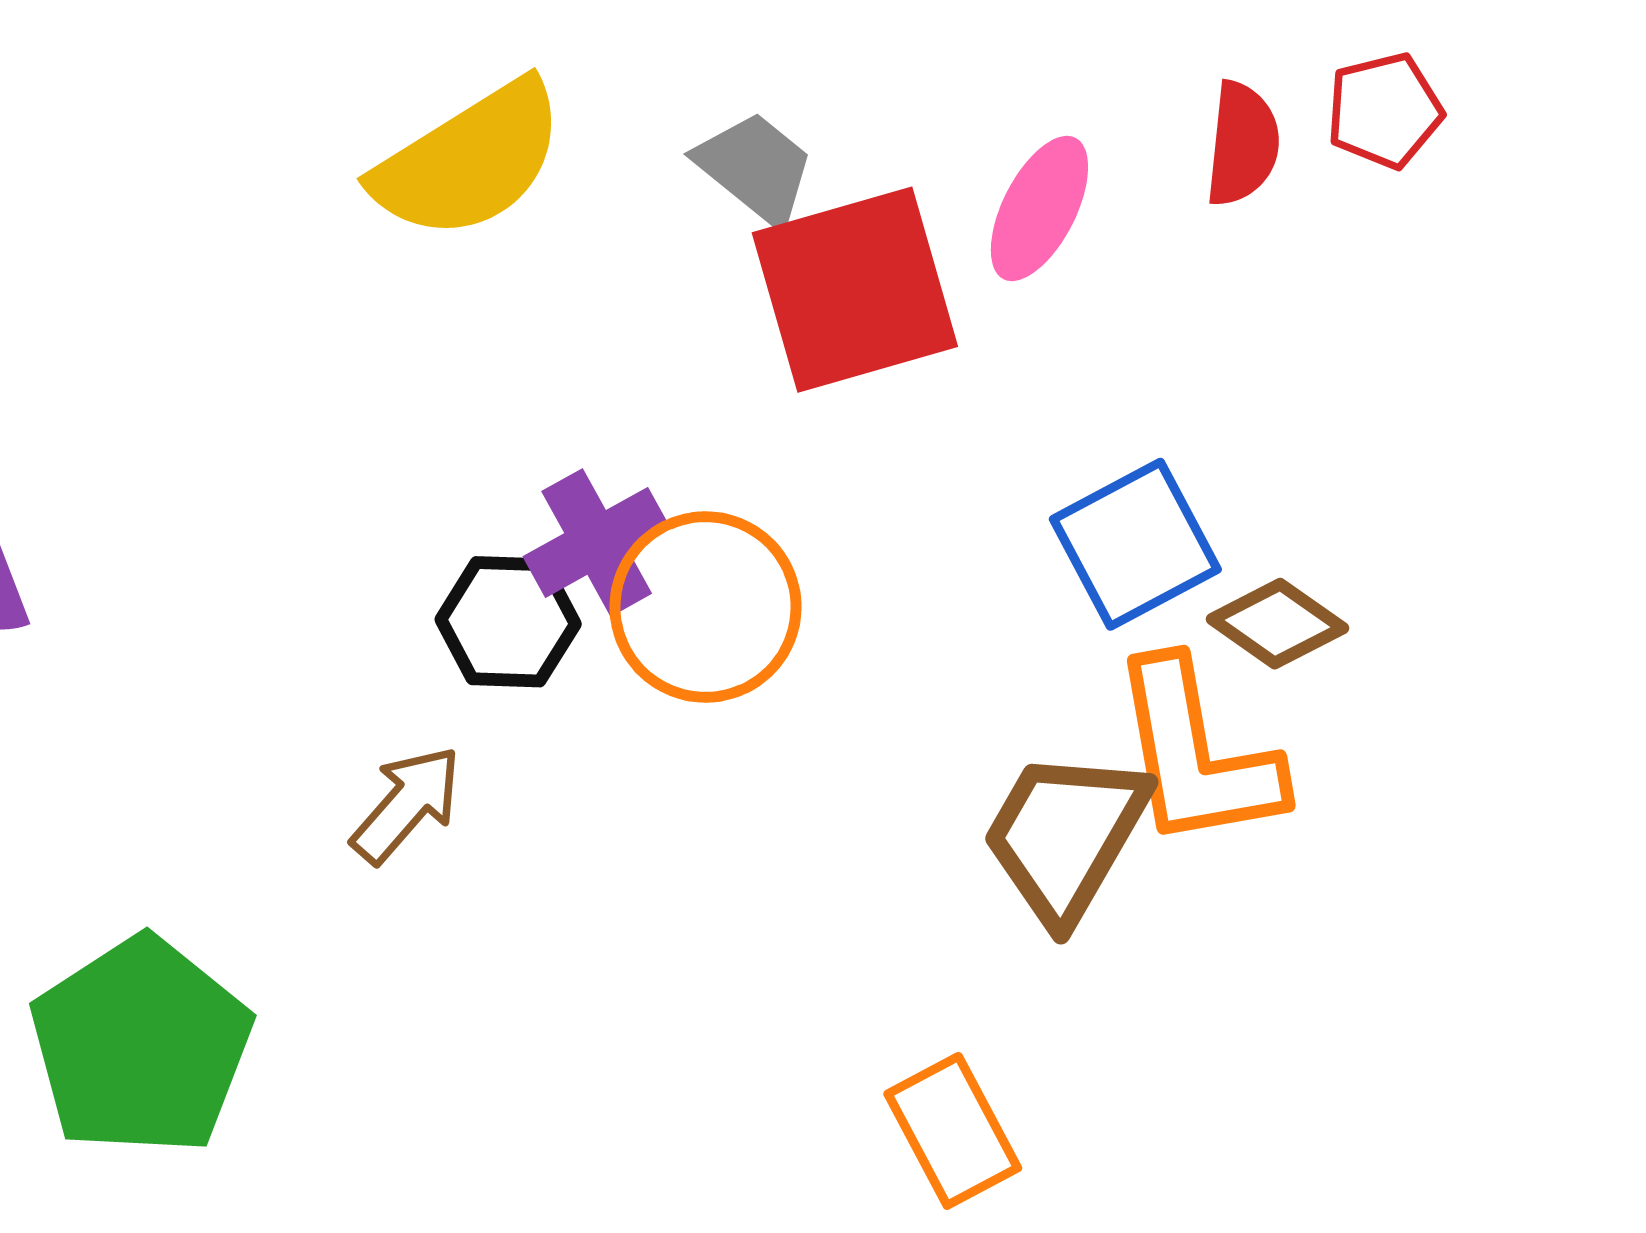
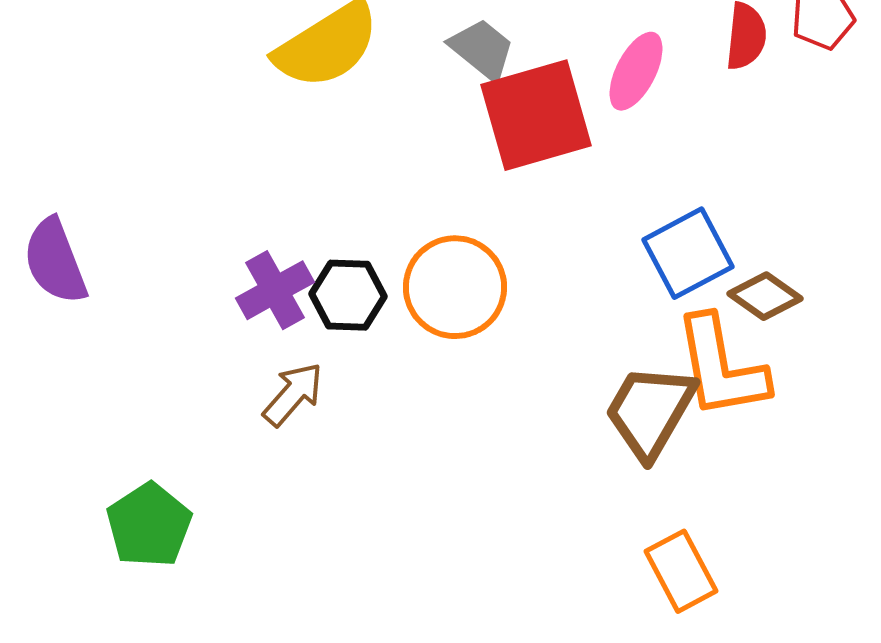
purple cross: (597, 542) -> (275, 290), moved
green pentagon: (141, 1046) -> (149, 525), size x0.7
orange rectangle: (953, 1131) -> (681, 571), moved

